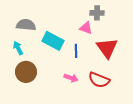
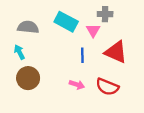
pink triangle: (86, 28) -> (93, 30), turned 40
cyan rectangle: (53, 41) -> (66, 22), moved
red triangle: (107, 48) -> (116, 52), turned -30

